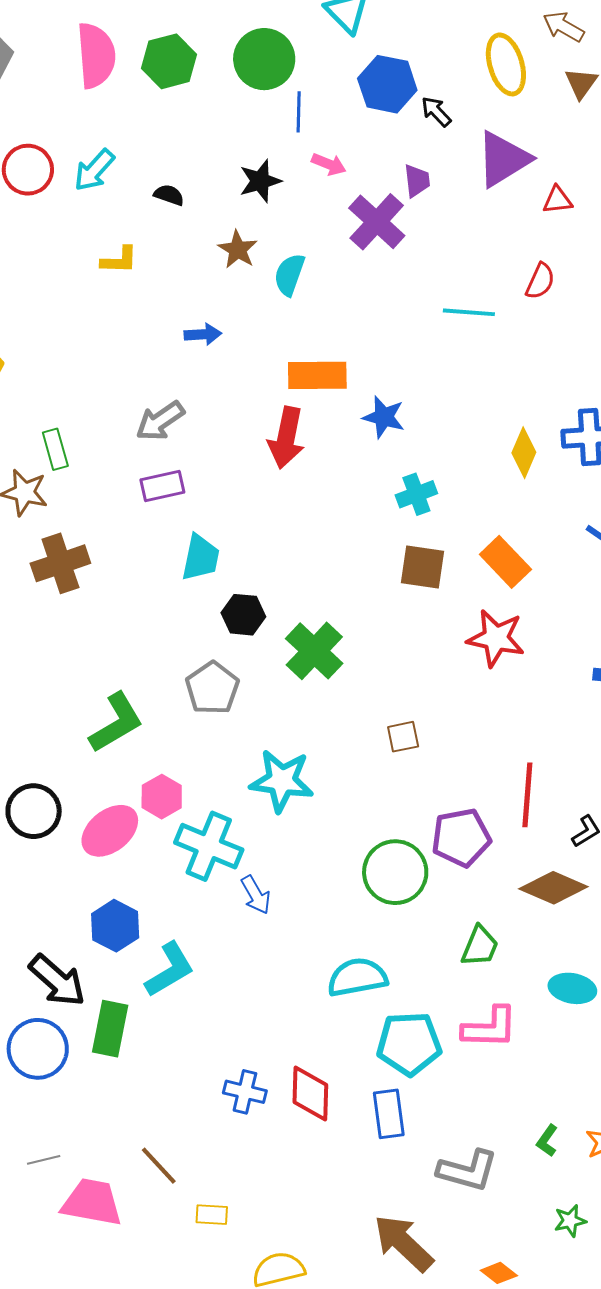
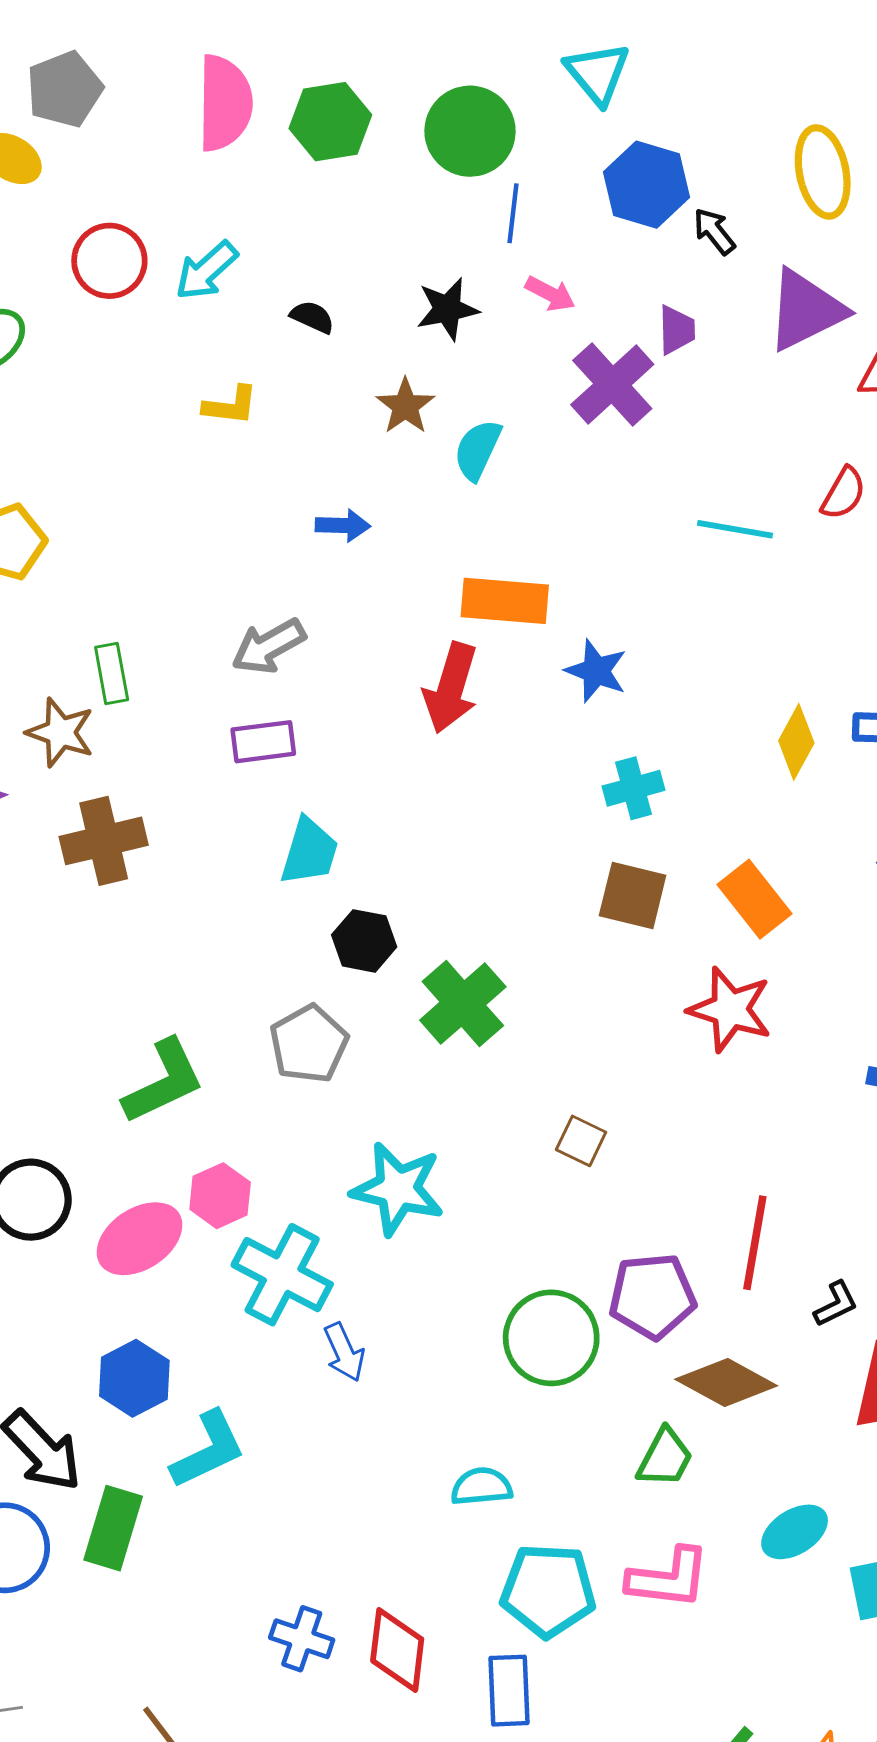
brown square: (403, 737) -> (581, 1141), turned 32
brown diamond: (553, 888) -> (726, 1382), moved
cyan semicircle: (357, 977) -> (482, 1487), size x0.7
cyan ellipse: (572, 988) -> (795, 1532), turned -48

